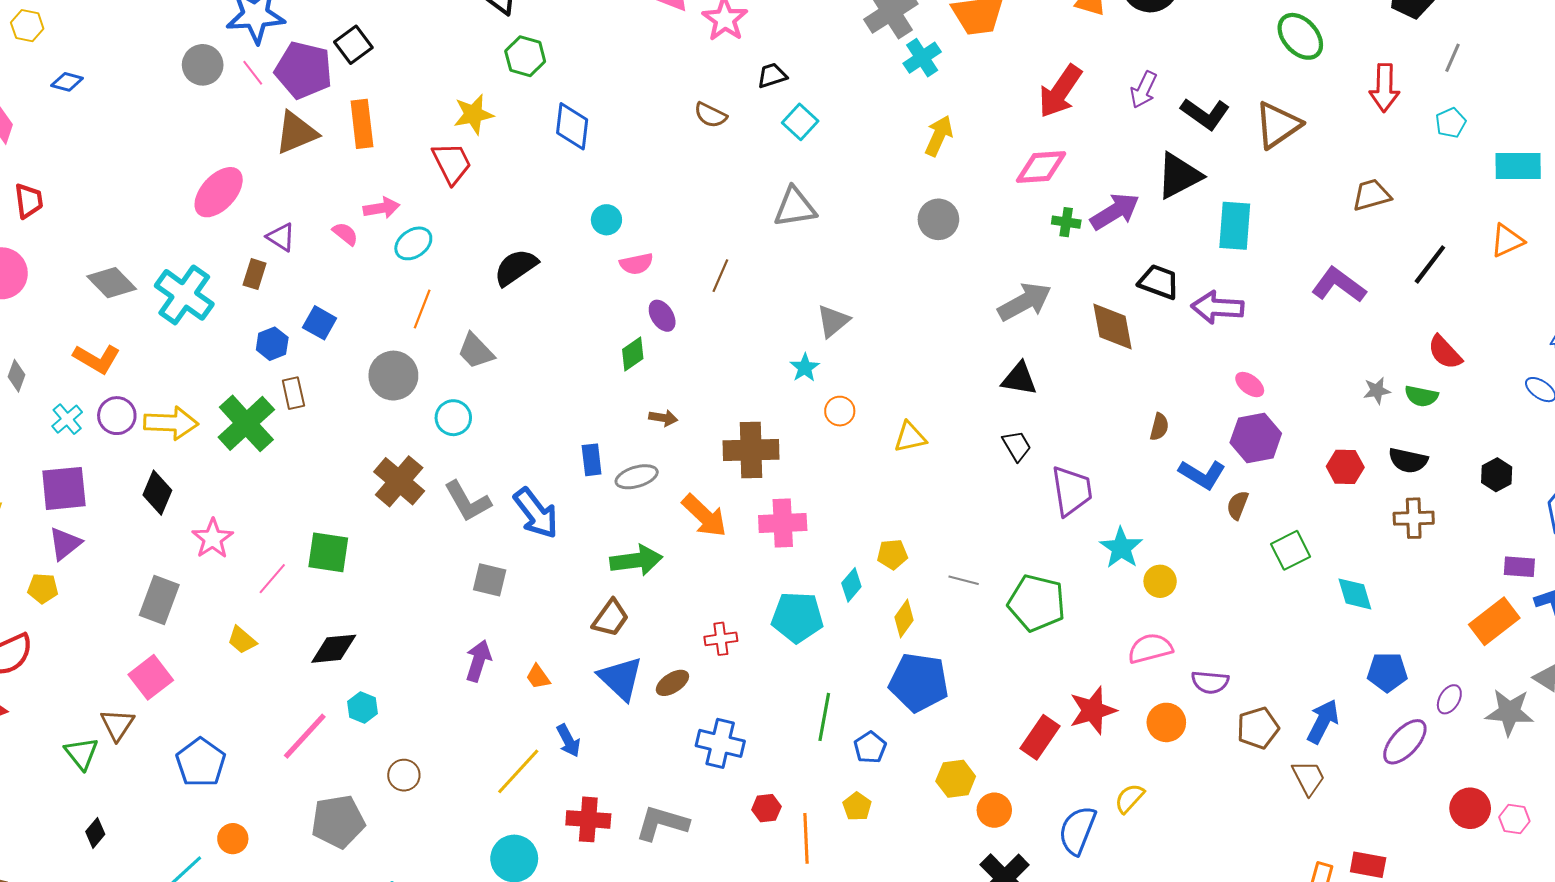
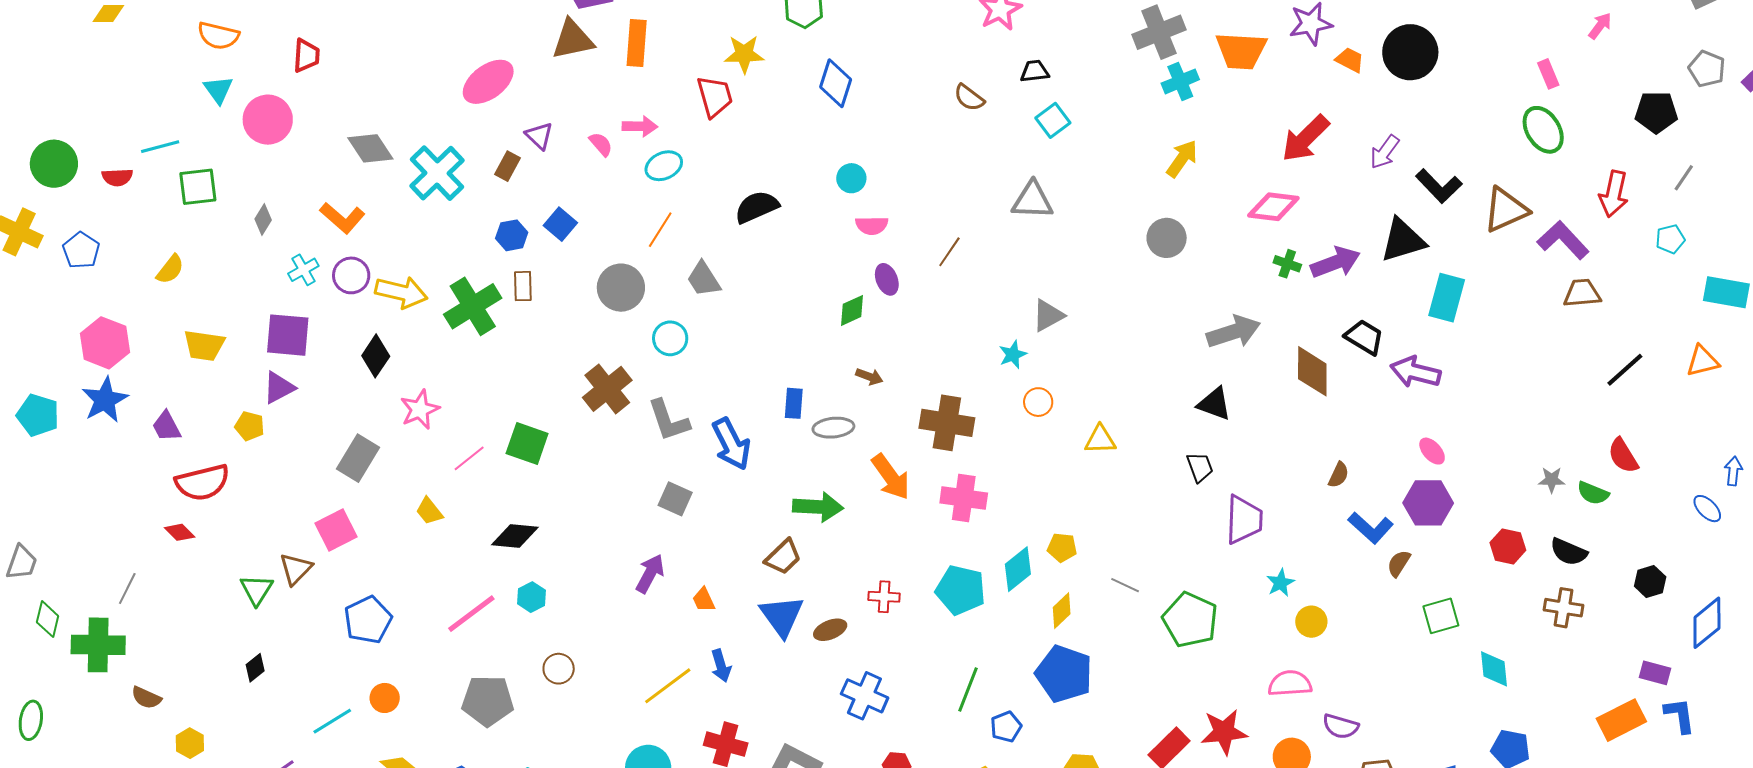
purple L-shape: (1339, 285) -> (1563, 240), moved
cyan star: (1121, 548) -> (1280, 583), size x0.7
cyan diamond: (851, 585) -> (1018, 569), size x1.4

